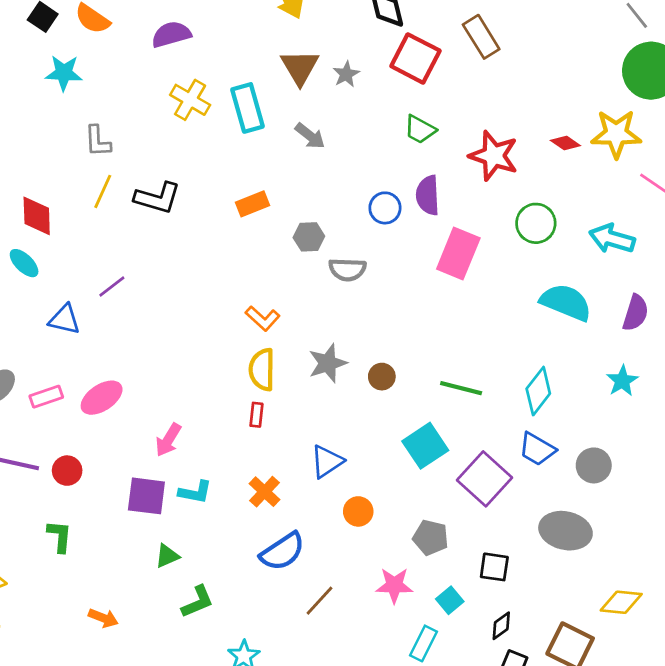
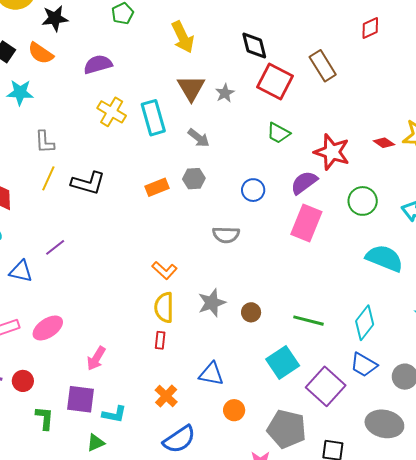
purple semicircle: (428, 195) -> (304, 183), moved, turned 56
gray hexagon: (309, 237) -> (194, 179), moved
blue triangle: (327, 461) -> (211, 374), turned 44
cyan L-shape: (195, 492) -> (114, 414), moved
green L-shape: (60, 536) -> (45, 418), moved
gray pentagon: (431, 538) -> (287, 429), size x1.5

